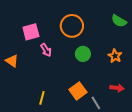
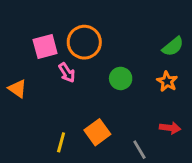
green semicircle: (119, 21) -> (173, 46), moved, turned -70
orange circle: (72, 26) -> (84, 42), moved
orange square: (78, 91) -> (97, 132), moved

